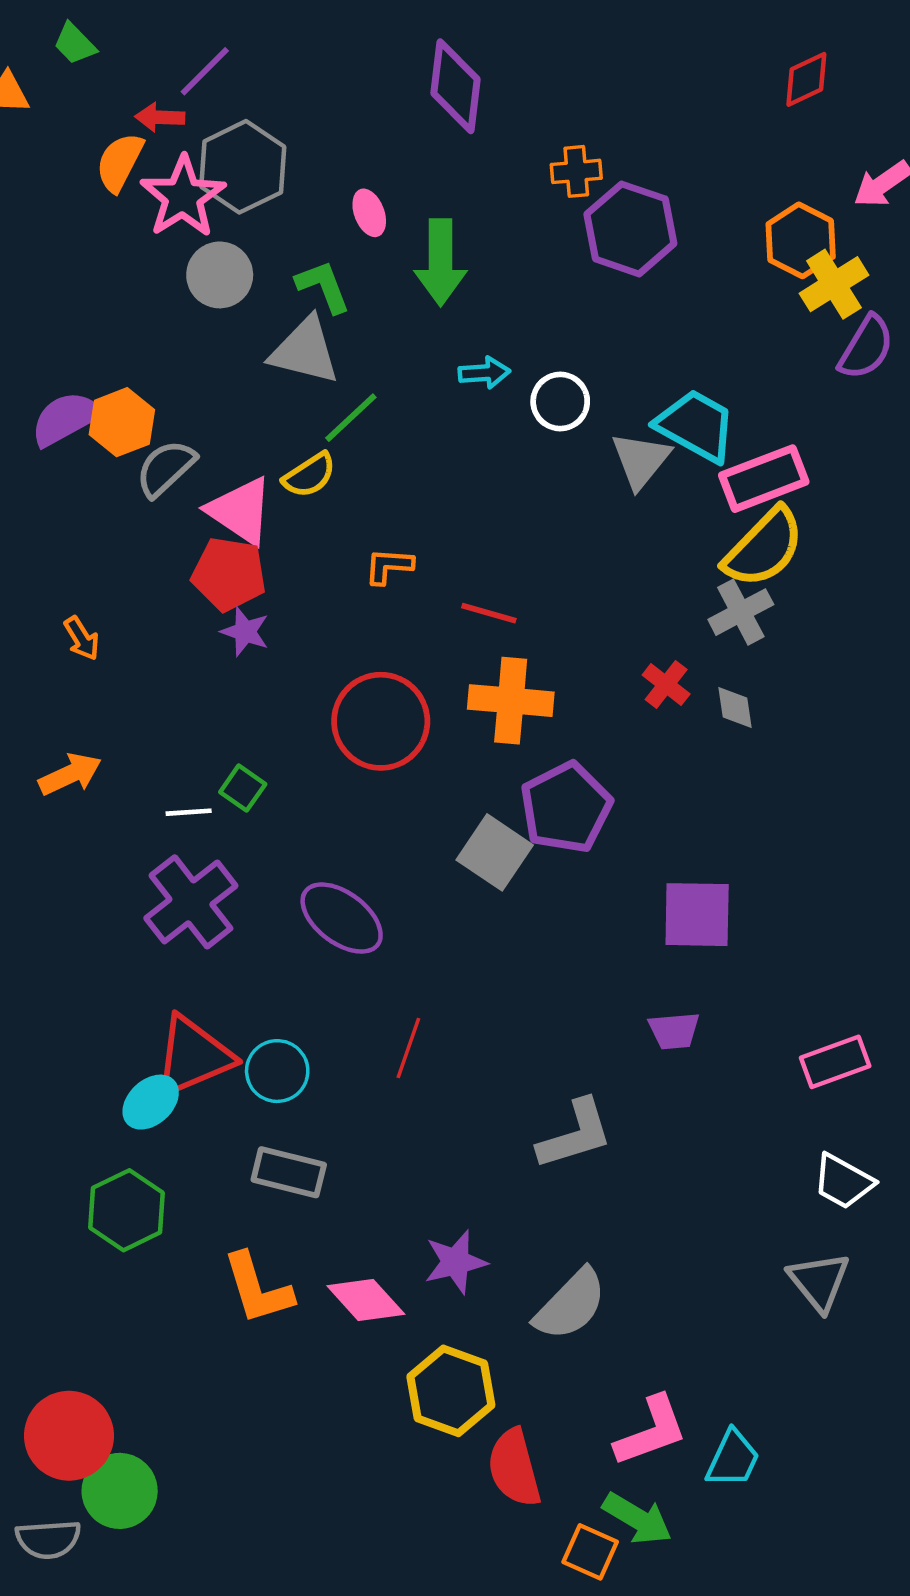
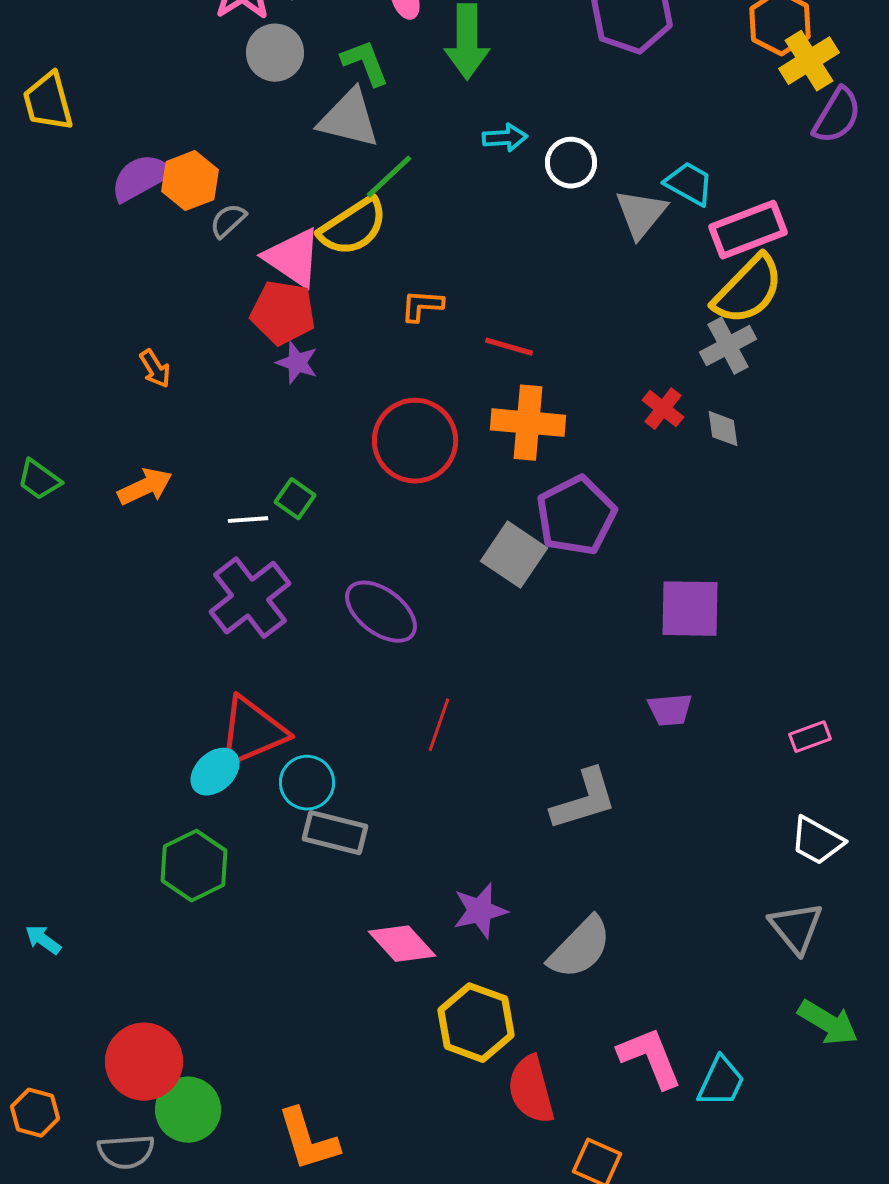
cyan trapezoid: (696, 426) -> (689, 184), size x0.7
gray semicircle: (166, 468) -> (228, 221), size x0.7
yellow semicircle: (309, 475) -> (353, 227), size x1.5
pink rectangle: (835, 1062) -> (810, 737), size x0.7
cyan circle: (277, 1071) -> (307, 783), moved
orange L-shape: (258, 1288) -> (308, 1140), moved
pink L-shape: (651, 1431) -> (650, 1058), turned -92
green arrow: (637, 1519) -> (828, 1023), moved

